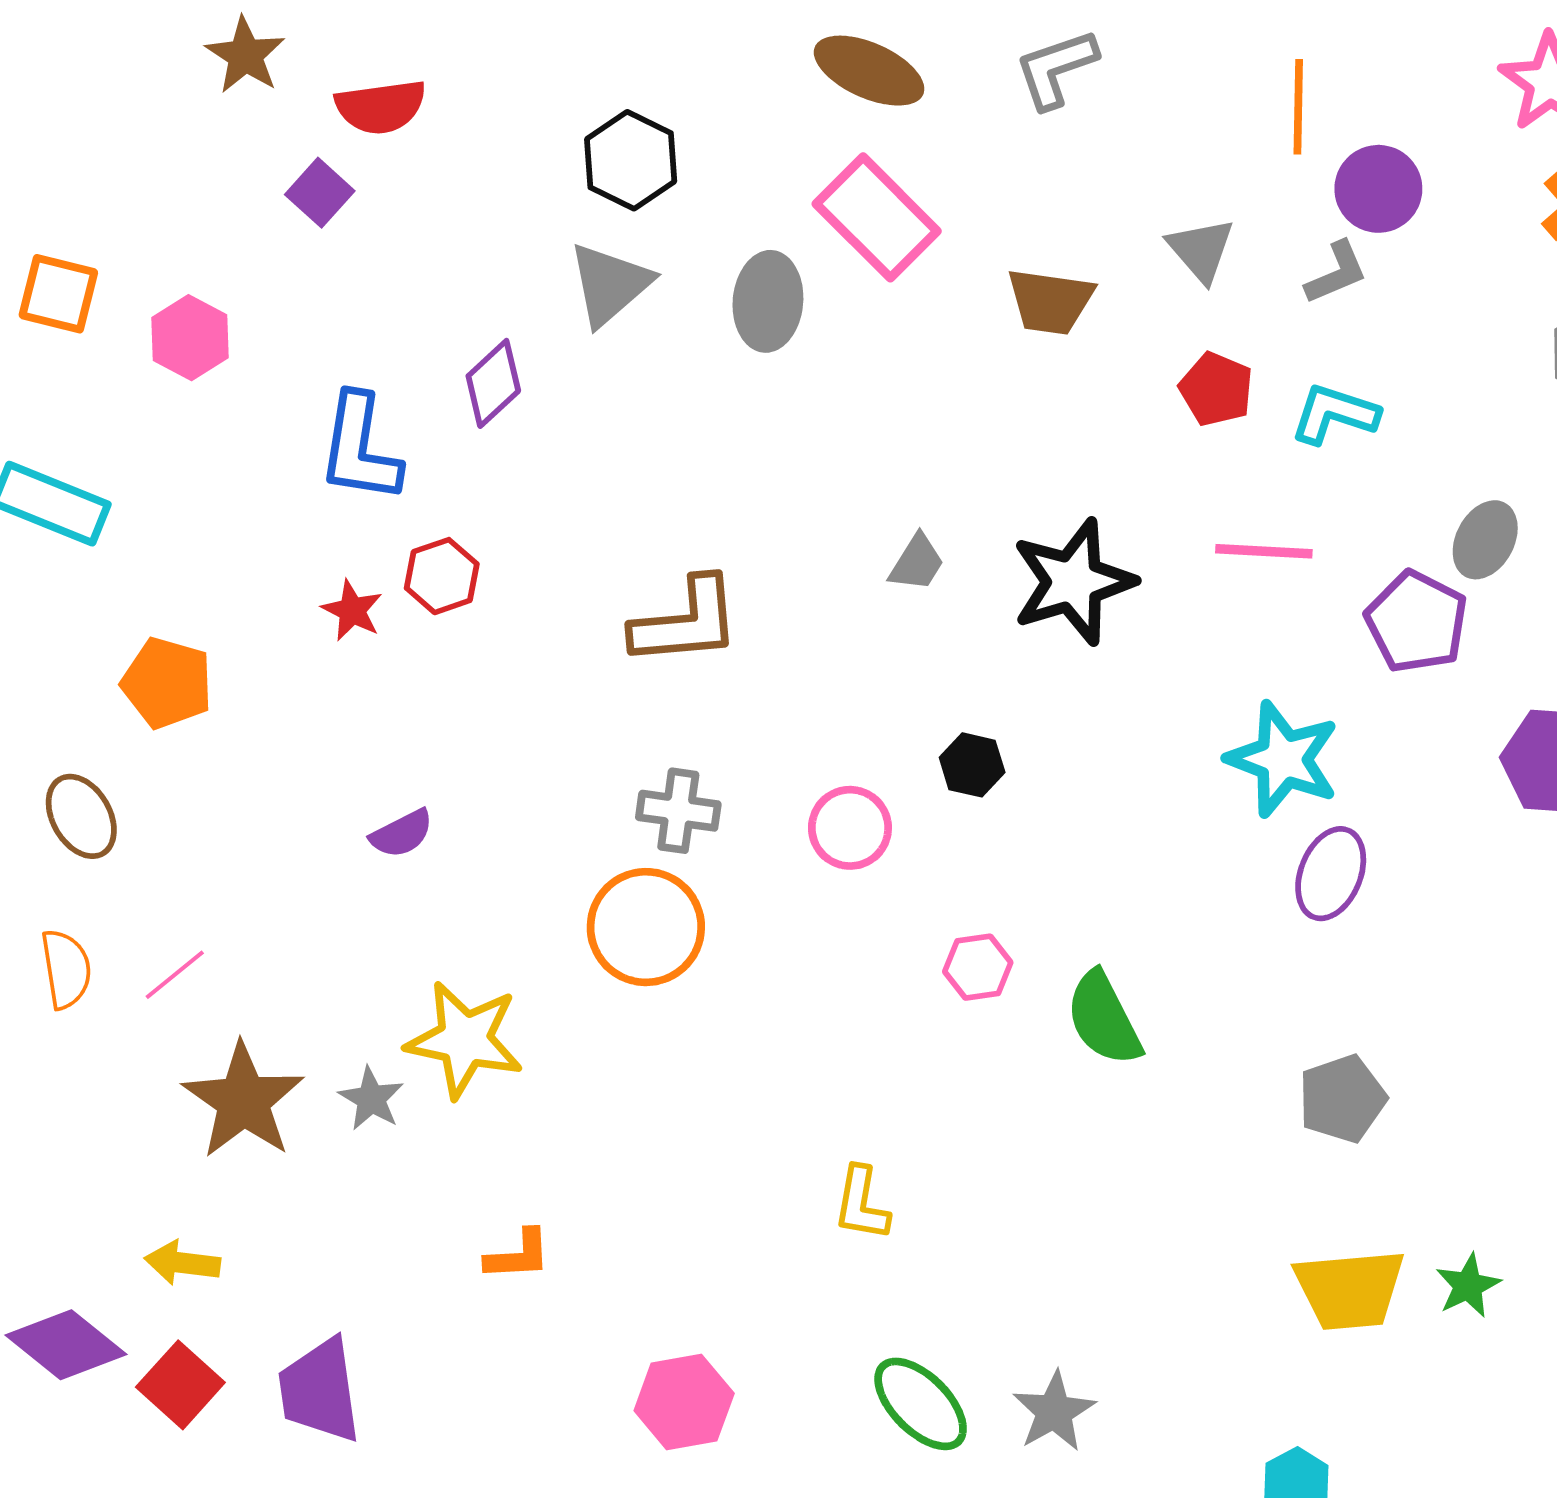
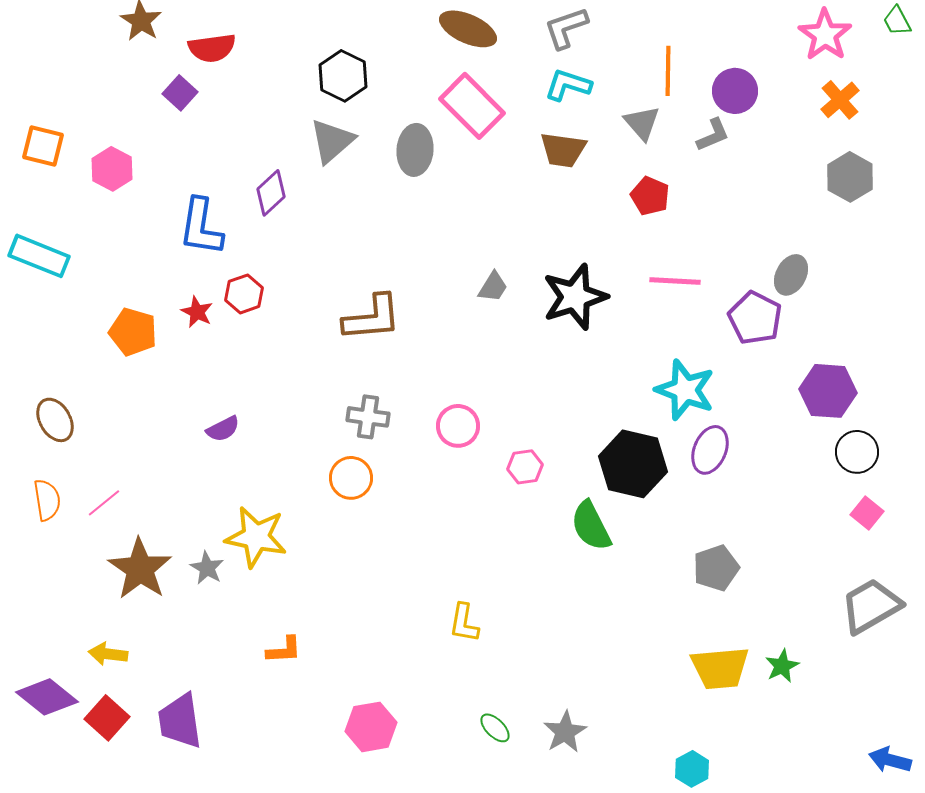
orange line: (1298, 107) -> (668, 71), moved
cyan L-shape: (1334, 414) -> (568, 85), moved
orange pentagon: (167, 683) -> (133, 332), moved
black hexagon: (972, 765) -> (633, 464), moved, size x2.0
orange circle: (646, 927) -> (351, 478), size x0.7
pink hexagon: (978, 967) -> (525, 467), moved
green ellipse: (921, 1404) -> (495, 728), size x0.6

